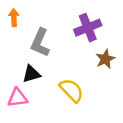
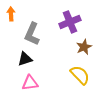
yellow semicircle: (71, 90) -> (80, 75), moved
pink triangle: (18, 98) -> (30, 83), moved

